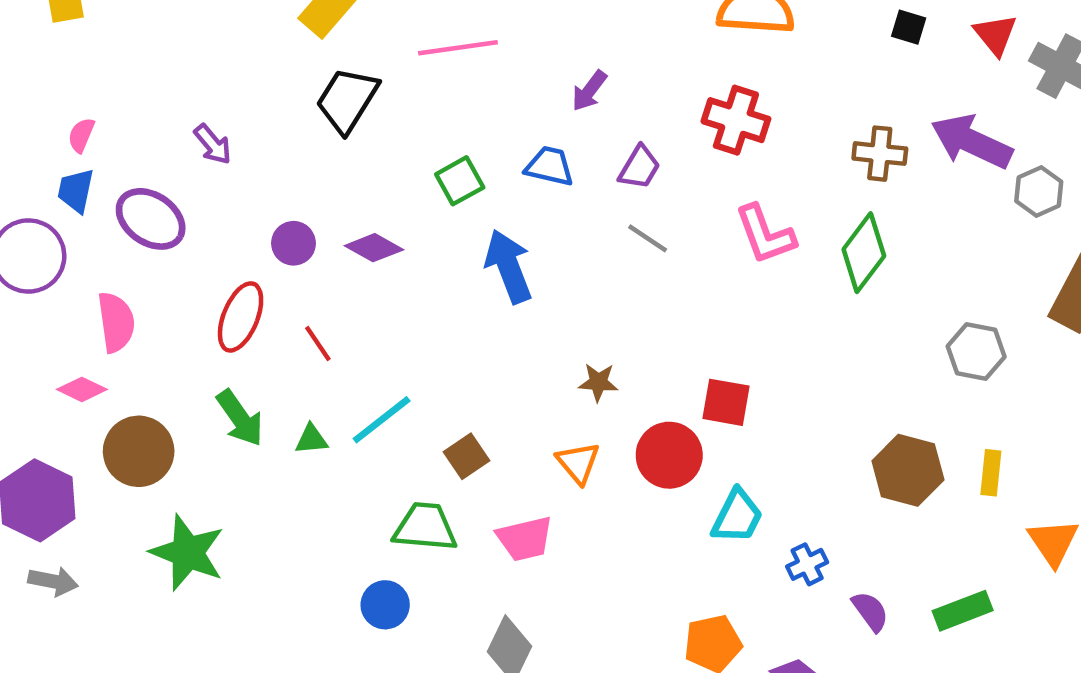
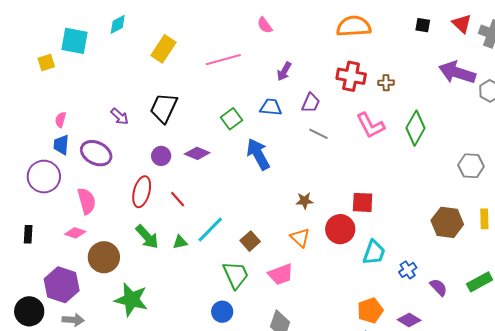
black trapezoid: (347, 100) -> (164, 108), moved
brown cross: (880, 154) -> (386, 83), moved, size x0.7
green trapezoid: (425, 527) -> (236, 275), turned 68

